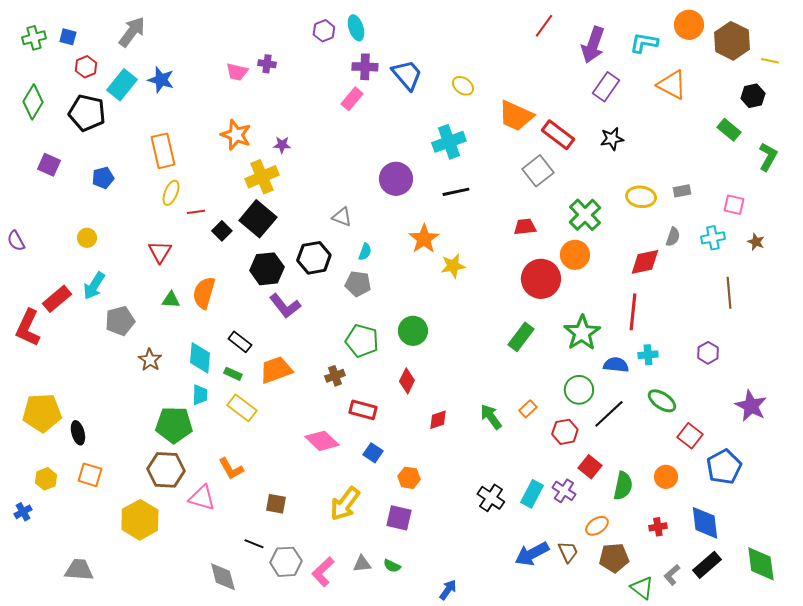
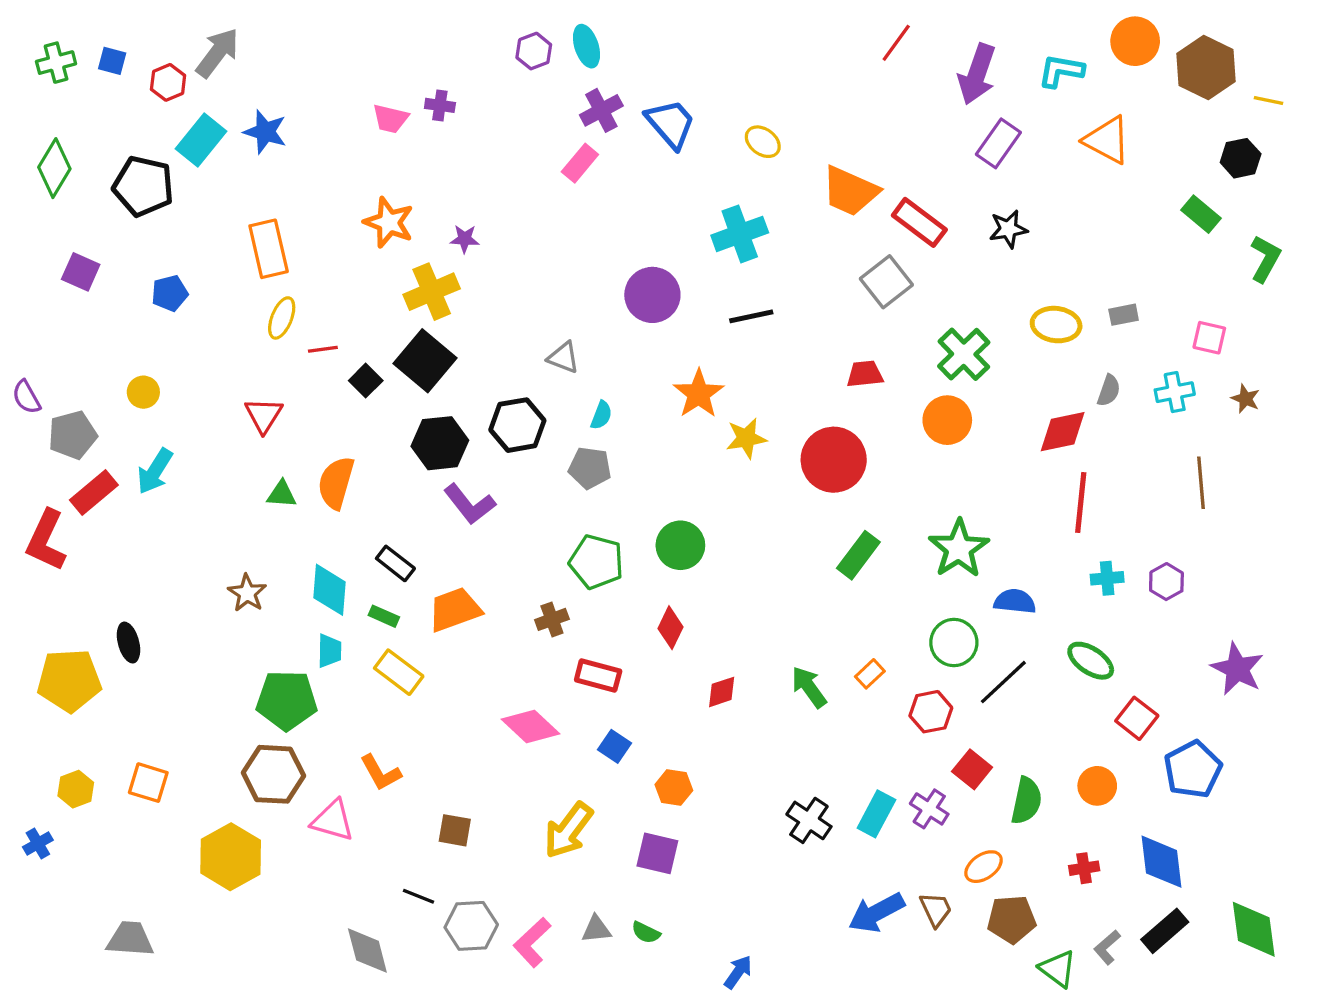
red hexagon: (86, 67) -> (168, 82), moved
purple cross: (365, 67) -> (601, 110), turned -30
red circle: (541, 279) -> (834, 460), moved
red line: (633, 312) -> (1081, 502), moved
gray pentagon: (120, 321) -> (72, 435), moved
cyan cross: (648, 355) -> (1107, 578), moved
black ellipse: (78, 433) -> (129, 643), moved

